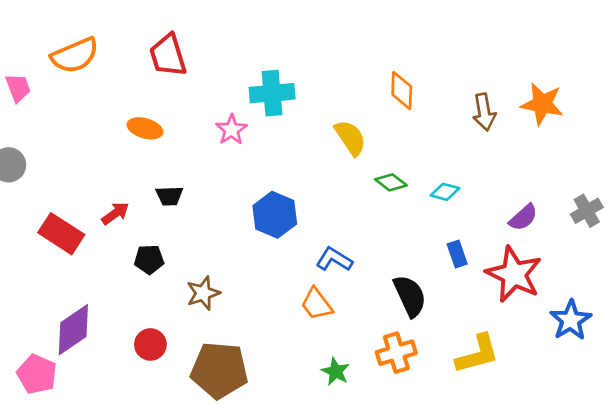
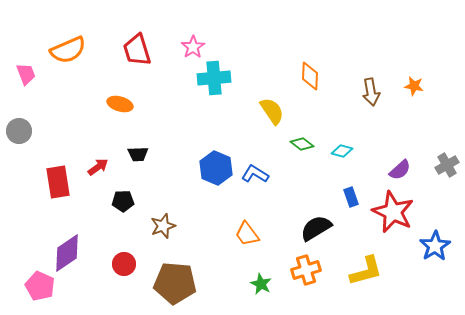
orange star: (542, 104) -> (414, 86), size x0.6
pink star: (231, 130) -> (193, 47), moved
red rectangle: (61, 234) -> (58, 182), turned 48
blue L-shape: (334, 259) -> (255, 174), moved
black semicircle: (410, 296) -> (316, 228), turned -96

